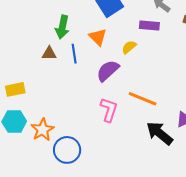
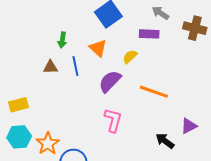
green arrow: (62, 27) -> (62, 40), size x0.7
orange line: (143, 99) -> (154, 92), moved
black arrow: (160, 133) -> (165, 141), size x0.7

